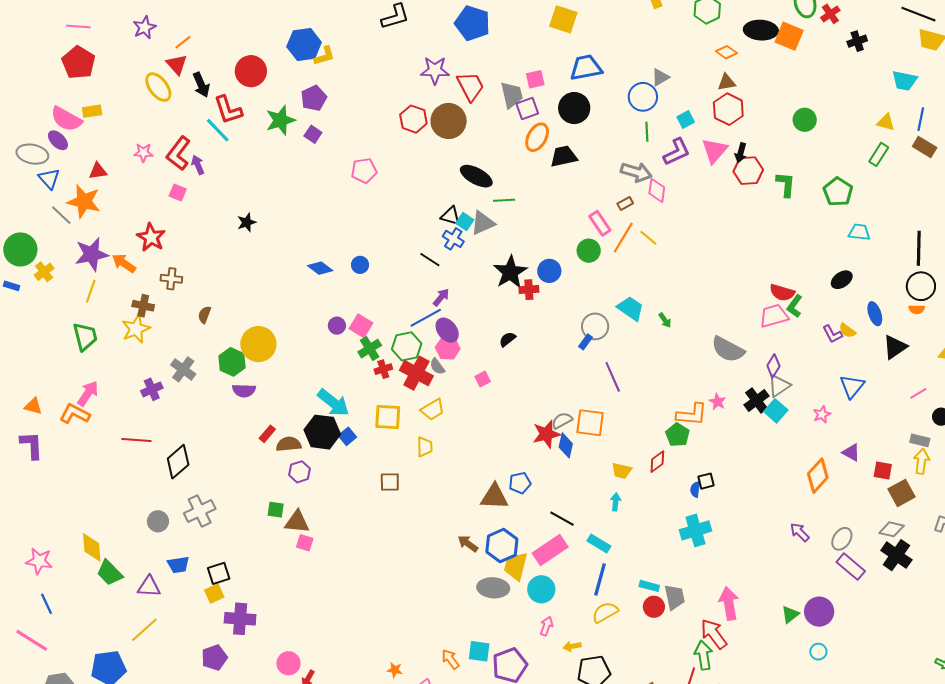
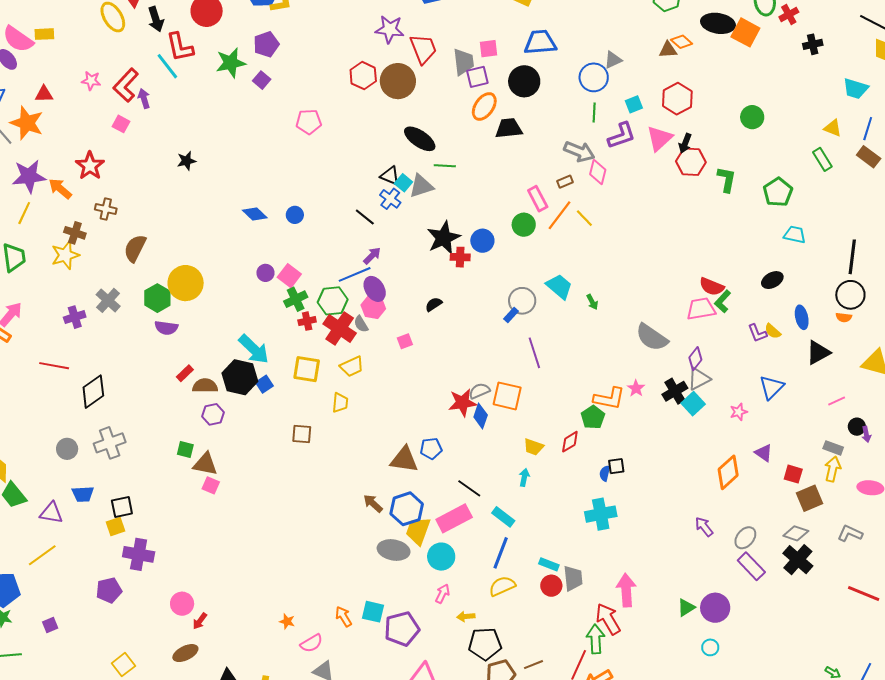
brown triangle: (726, 82) -> (668, 50), moved
green rectangle: (879, 154) -> (822, 159), turned -70
brown semicircle: (205, 315) -> (135, 248), size x1.6

